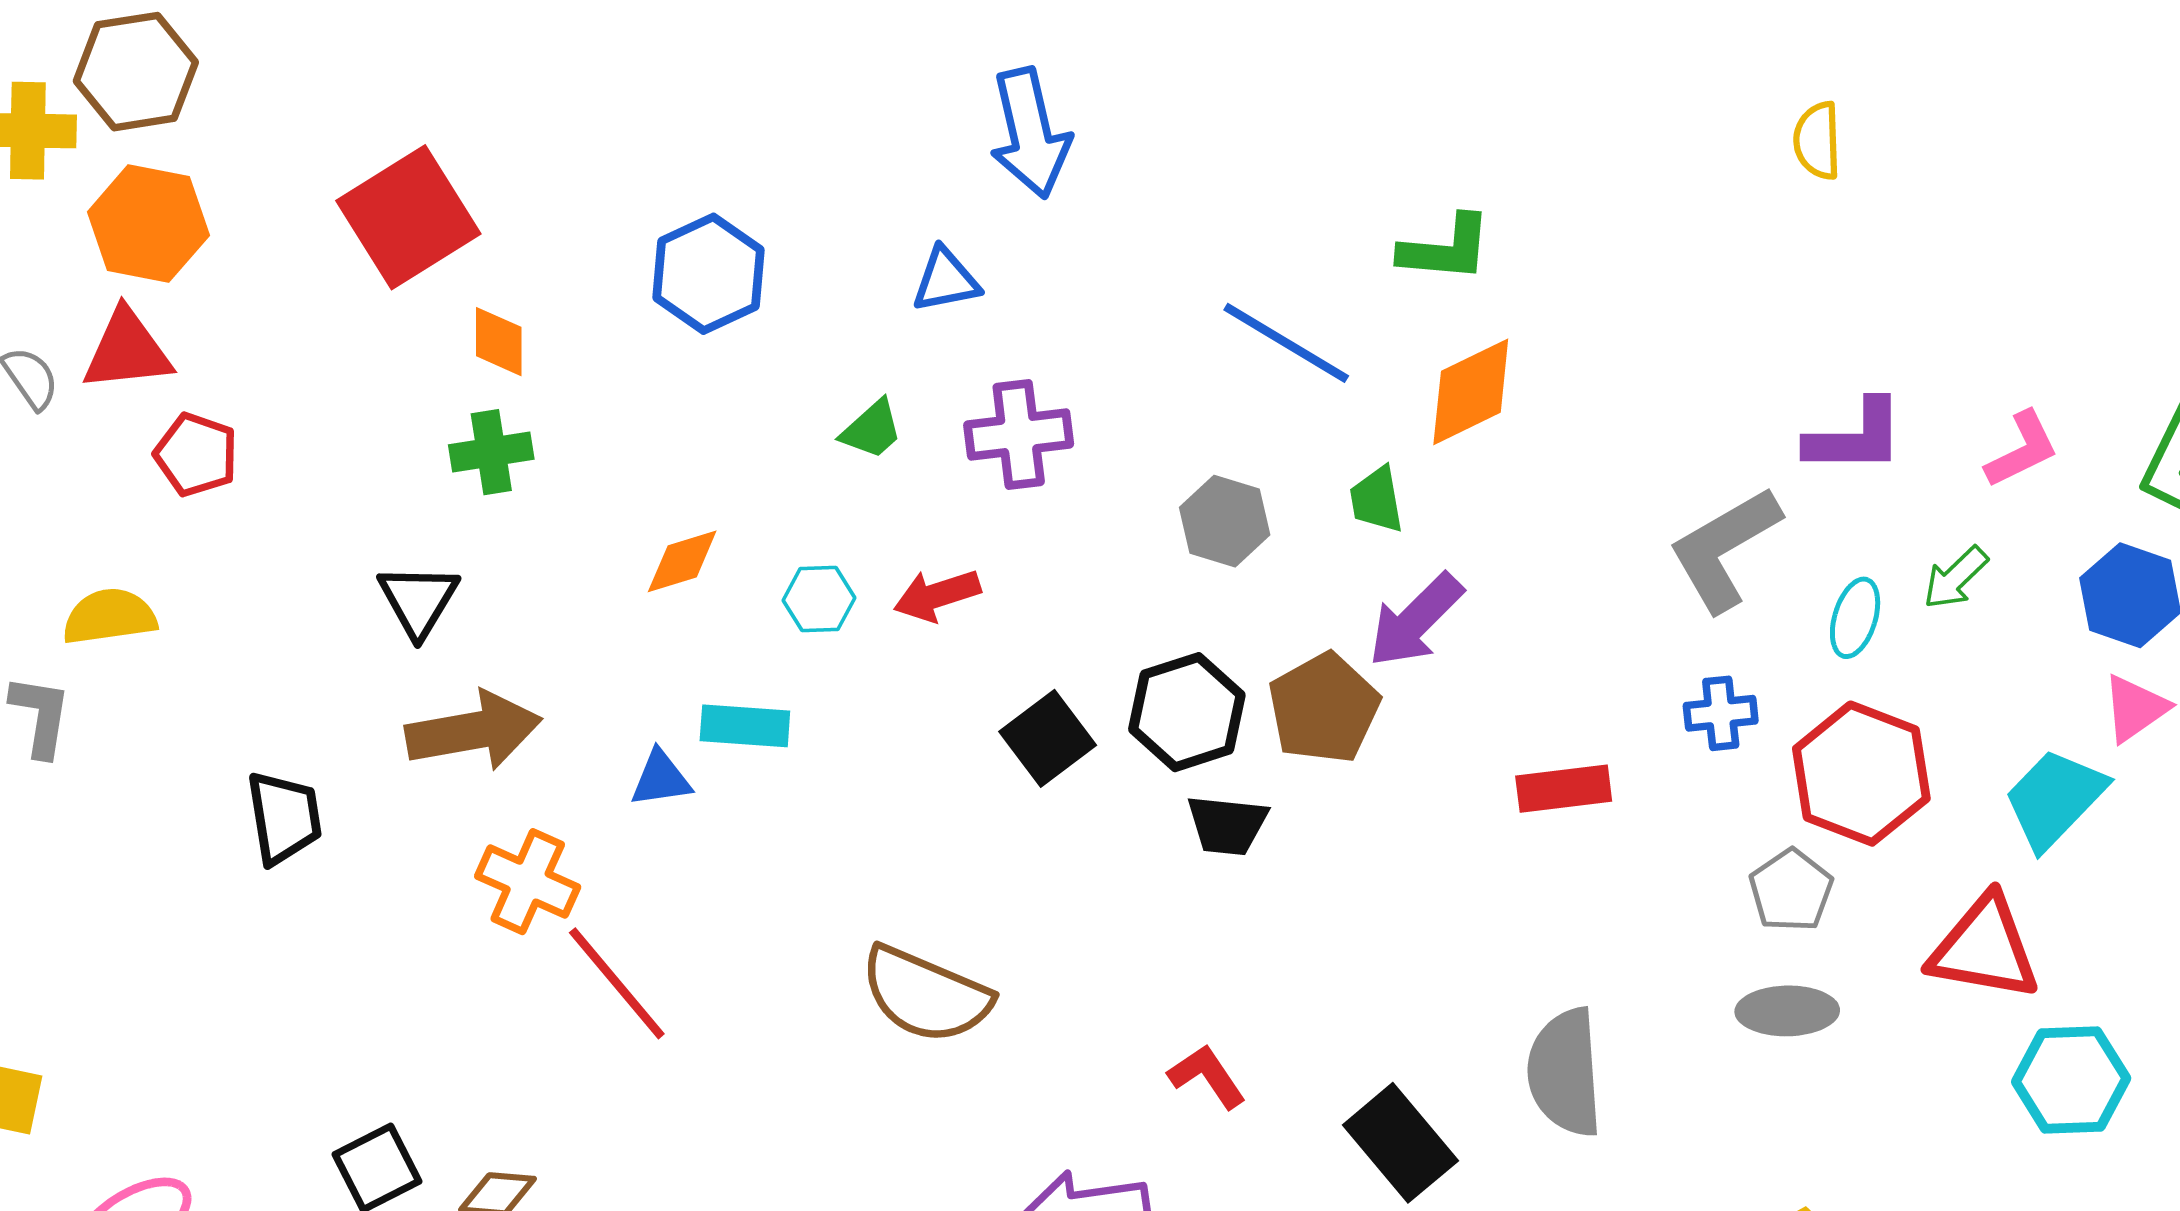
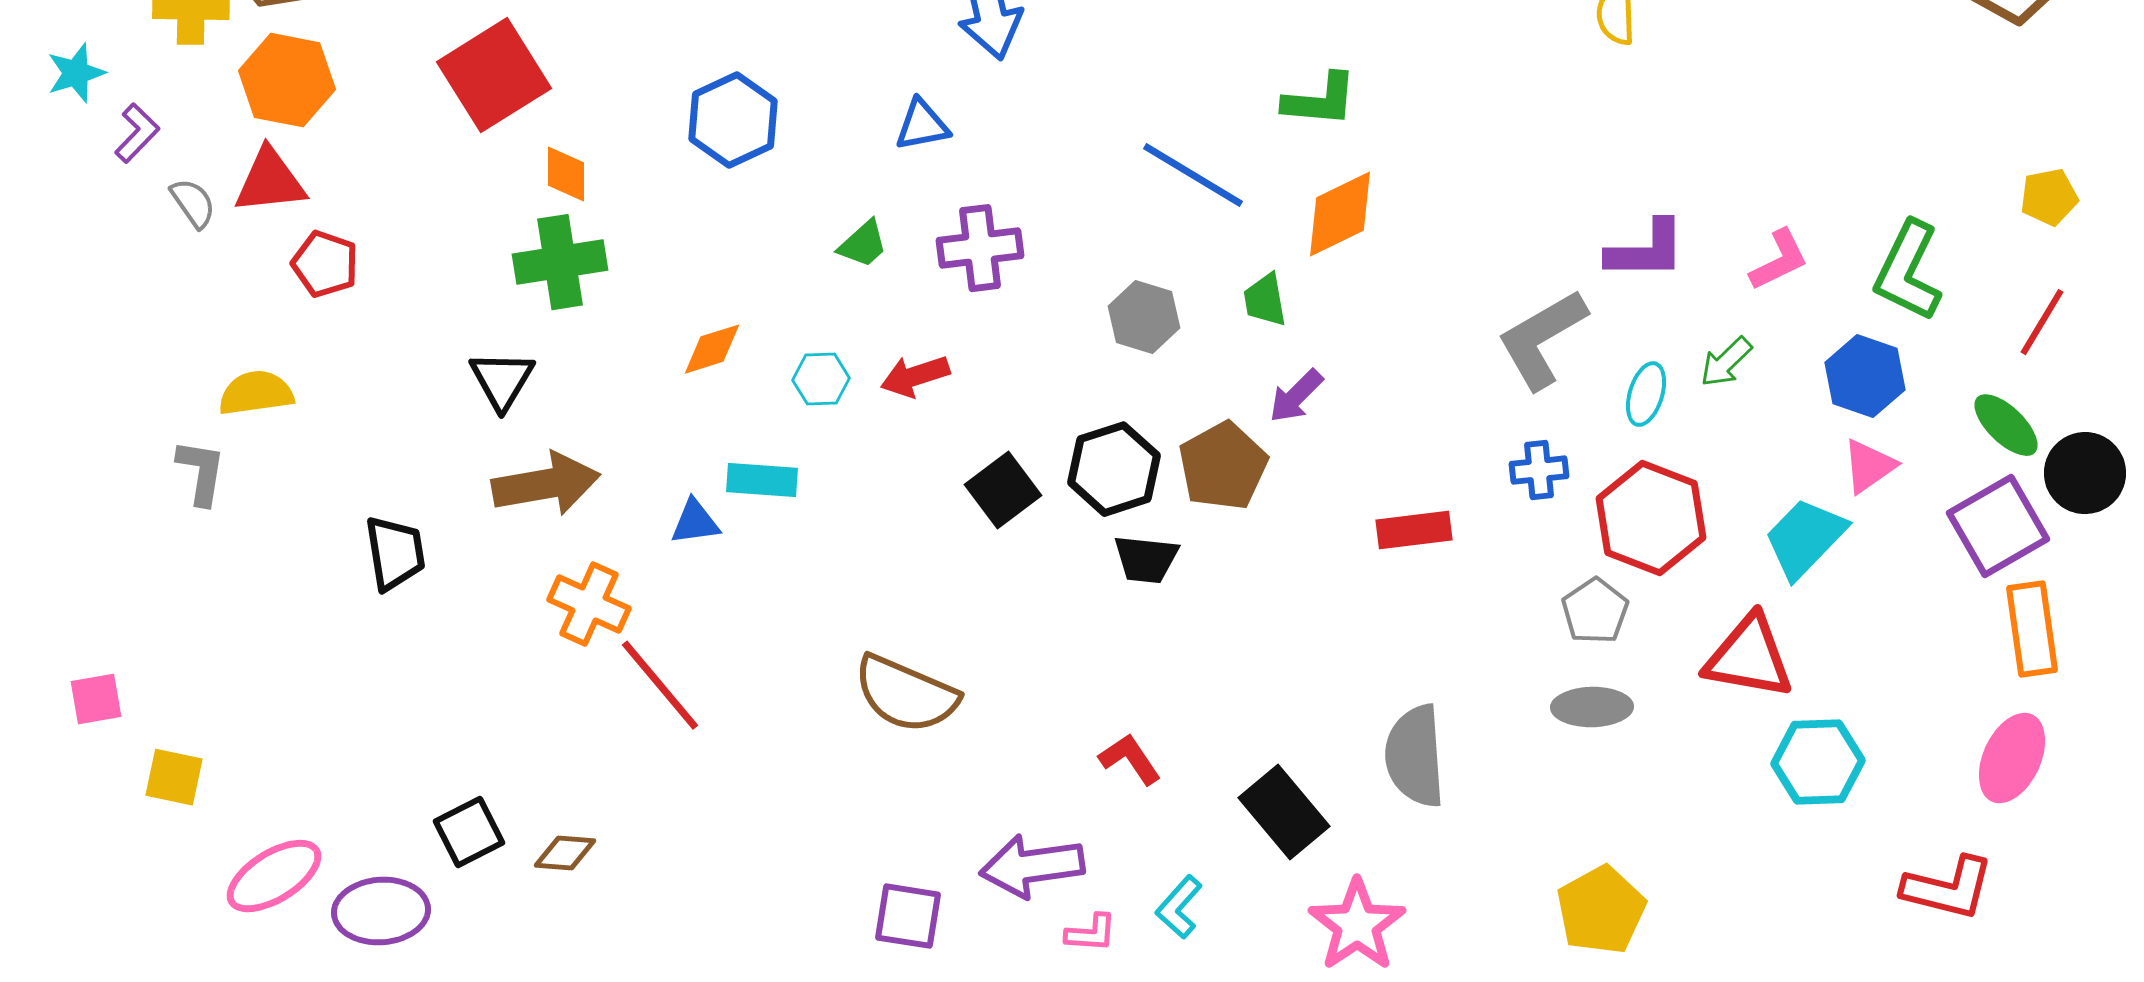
green cross: (491, 452) -> (560, 262), size x1.4
purple arrow: (1416, 620) -> (1296, 396), size x0.7

